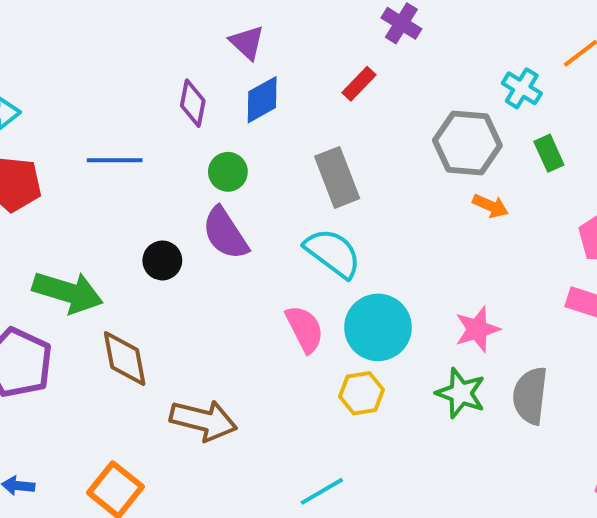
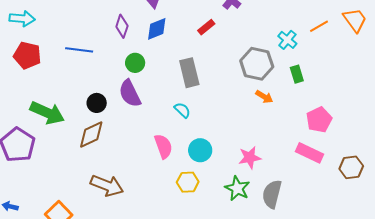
cyan semicircle: (333, 253) -> (182, 110), size x0.6
cyan circle: (378, 327) -> (200, 150), size x0.7
brown diamond: (125, 358) -> (91, 135), moved, turned 68

